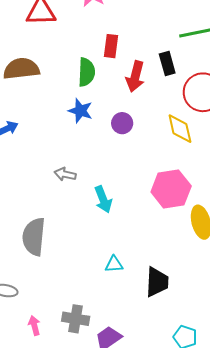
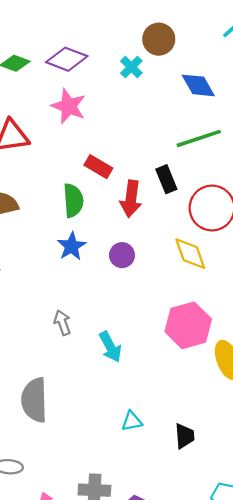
red rectangle: (111, 46) -> (98, 167), turned -60
blue star: (80, 111) -> (72, 246), turned 30
gray arrow: (65, 174) -> (62, 323), turned 65
black trapezoid: (157, 282) -> (185, 436), size x0.7

